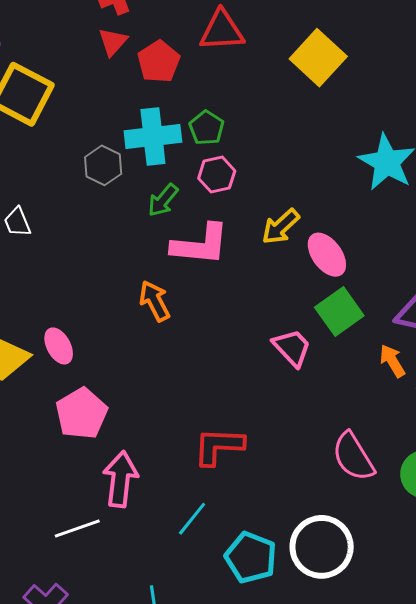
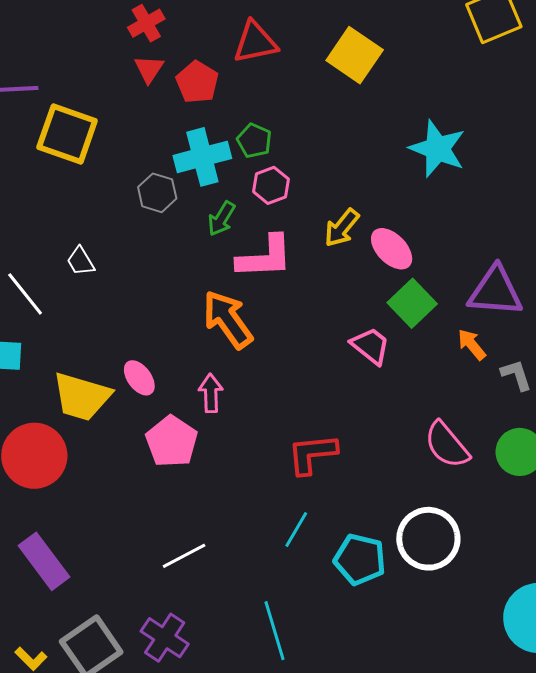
orange arrow: (155, 301) -> (228, 319), size x1.5
pink arrow: (120, 479) -> (211, 393), moved, size x0.7

